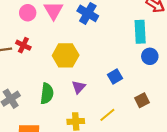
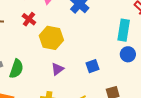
red cross: (23, 45) -> (29, 19), moved
green semicircle: (47, 94) -> (16, 69), moved

